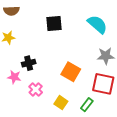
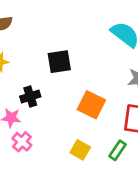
black square: (54, 24) -> (59, 62), moved
pink cross: (36, 89) -> (22, 142), moved

